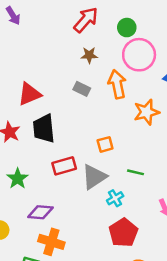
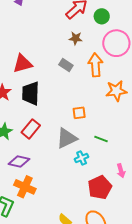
green circle: (127, 28) -> (102, 16), moved
red rectangle: (64, 166) -> (31, 129), moved, turned -42
red pentagon: (123, 233) -> (100, 187), moved

